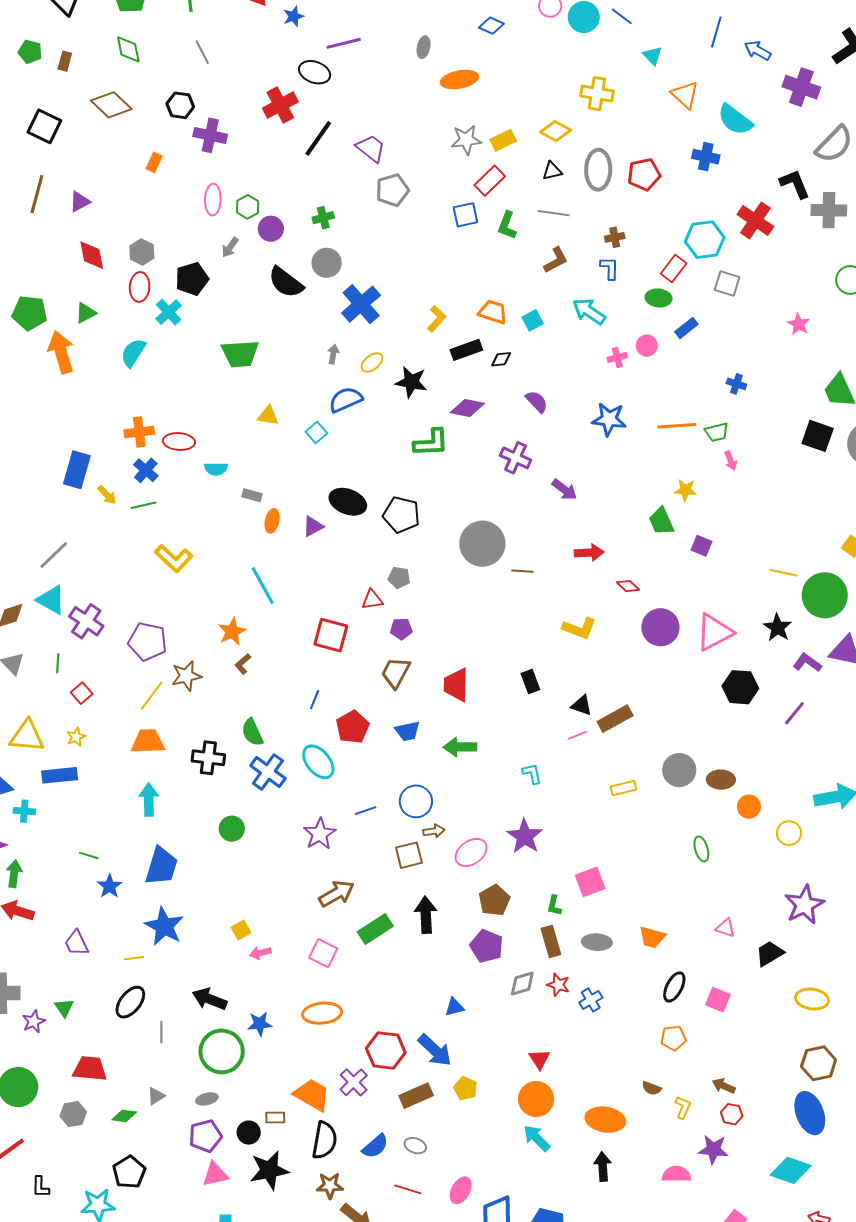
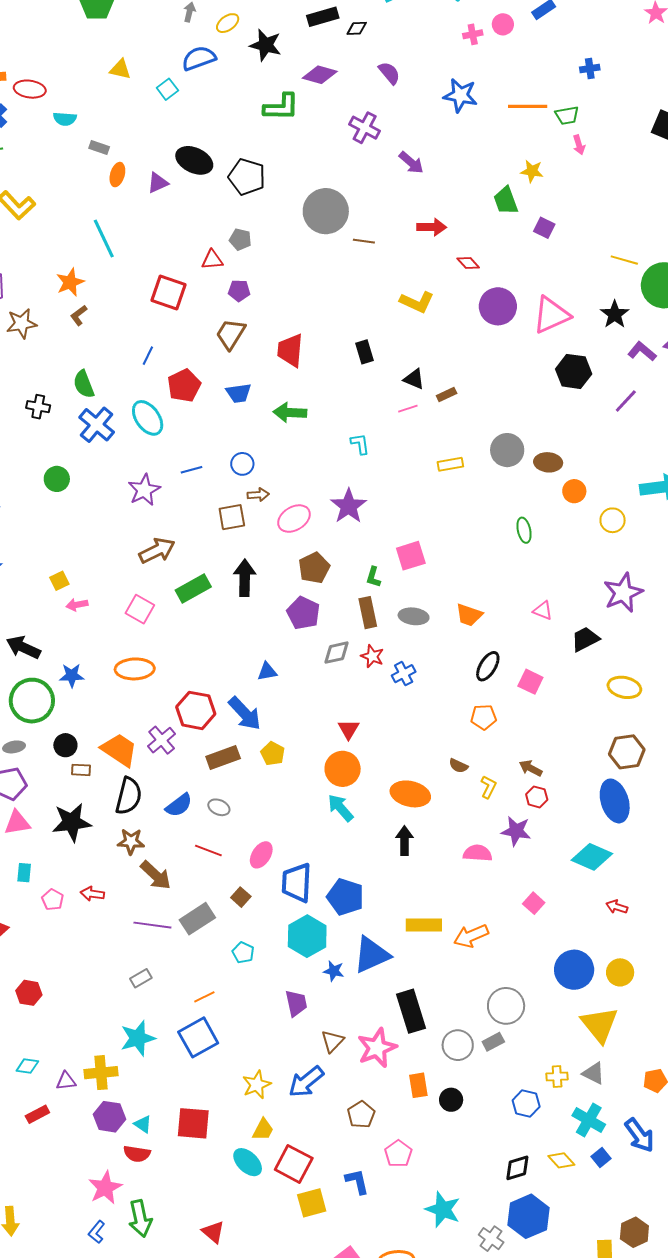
blue cross: (736, 384) -> (590, 69), turned -30
brown rectangle: (615, 719) -> (447, 395), size x0.6
black cross: (208, 758) -> (38, 407), size x0.7
blue circle: (416, 801) -> (242, 464), size x0.7
black circle: (249, 1133) -> (65, 745), moved

